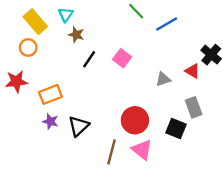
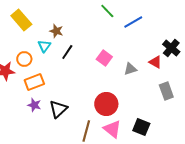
cyan triangle: (66, 15) -> (44, 46), moved
orange circle: (28, 48) -> (24, 59), moved
pink square: (122, 58) -> (104, 58), moved
gray rectangle: (194, 107) -> (166, 91), moved
black square: (176, 128) -> (141, 127), moved

